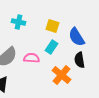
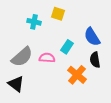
yellow square: (53, 26) -> (58, 14), moved

